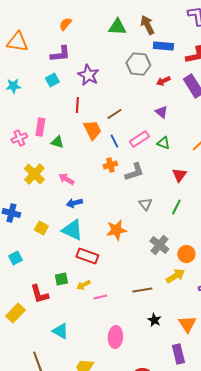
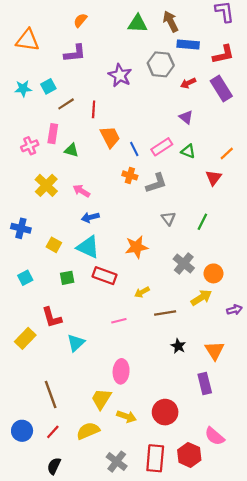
purple star: (88, 75) -> (120, 75), moved
cyan square: (52, 80) -> (48, 86), moved
brown line: (114, 114) -> (66, 104), moved
orange cross: (110, 165) -> (130, 175), turned 32
red triangle: (179, 175) -> (213, 178), moved
green square: (61, 279) -> (67, 278), moved
yellow arrow: (83, 285) -> (142, 292), moved
cyan triangle: (60, 331) -> (76, 343), moved, turned 48
pink ellipse: (115, 337) -> (121, 371), moved

